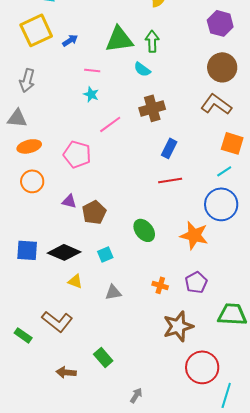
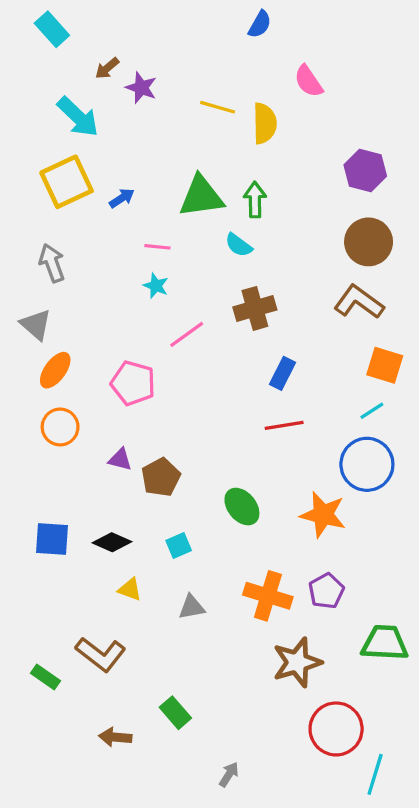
gray arrow: (27, 80) -> (52, 263), turned 145
gray triangle: (17, 118) -> (36, 325), turned 35
orange ellipse: (29, 146) -> (55, 370), turned -40
black diamond: (64, 252) -> (112, 542), size x0.7
orange cross: (160, 285) -> (268, 596), size x1.8

